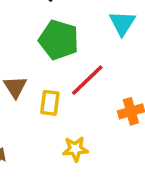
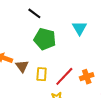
red line: (87, 80) -> (64, 76), moved

